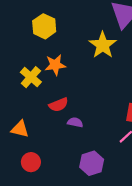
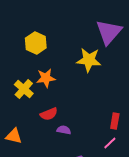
yellow star: (103, 45) -> (89, 60), turned -30

